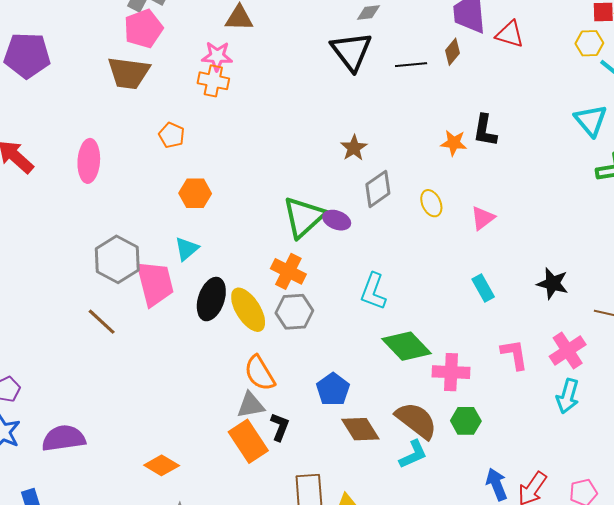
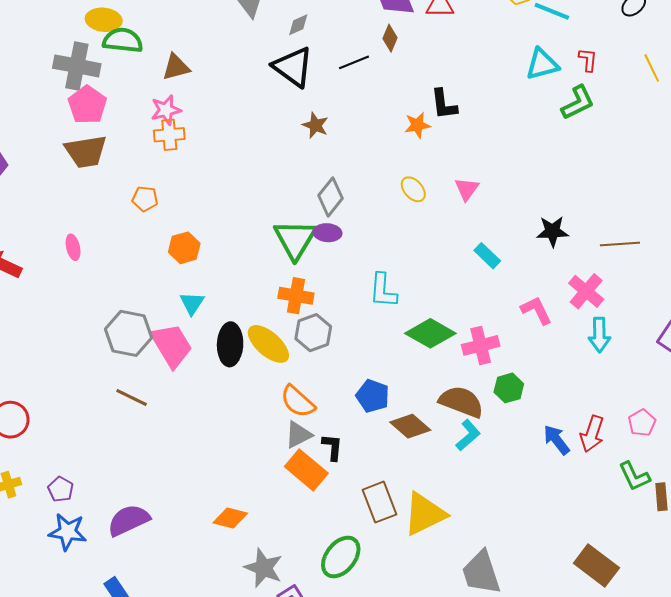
cyan triangle: (591, 120) -> (542, 64), turned -48
brown star: (354, 148) -> (315, 125), moved
pink ellipse: (89, 161) -> (73, 247), size x0.6
gray diamond: (378, 189) -> (331, 197), moved

